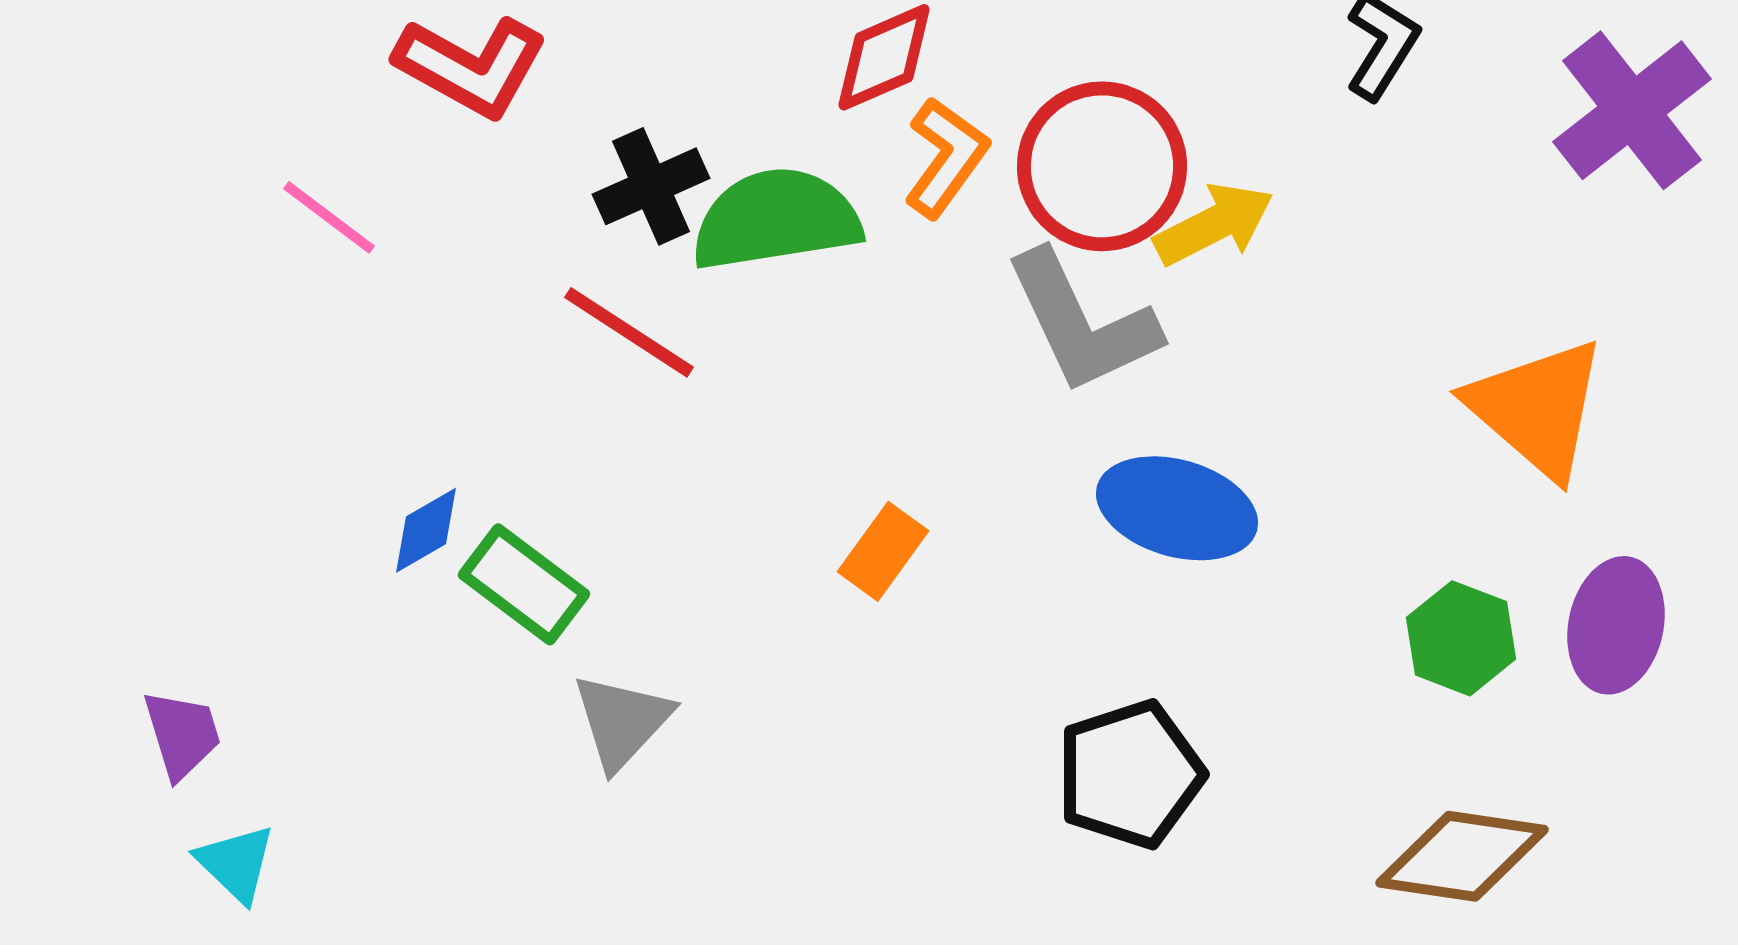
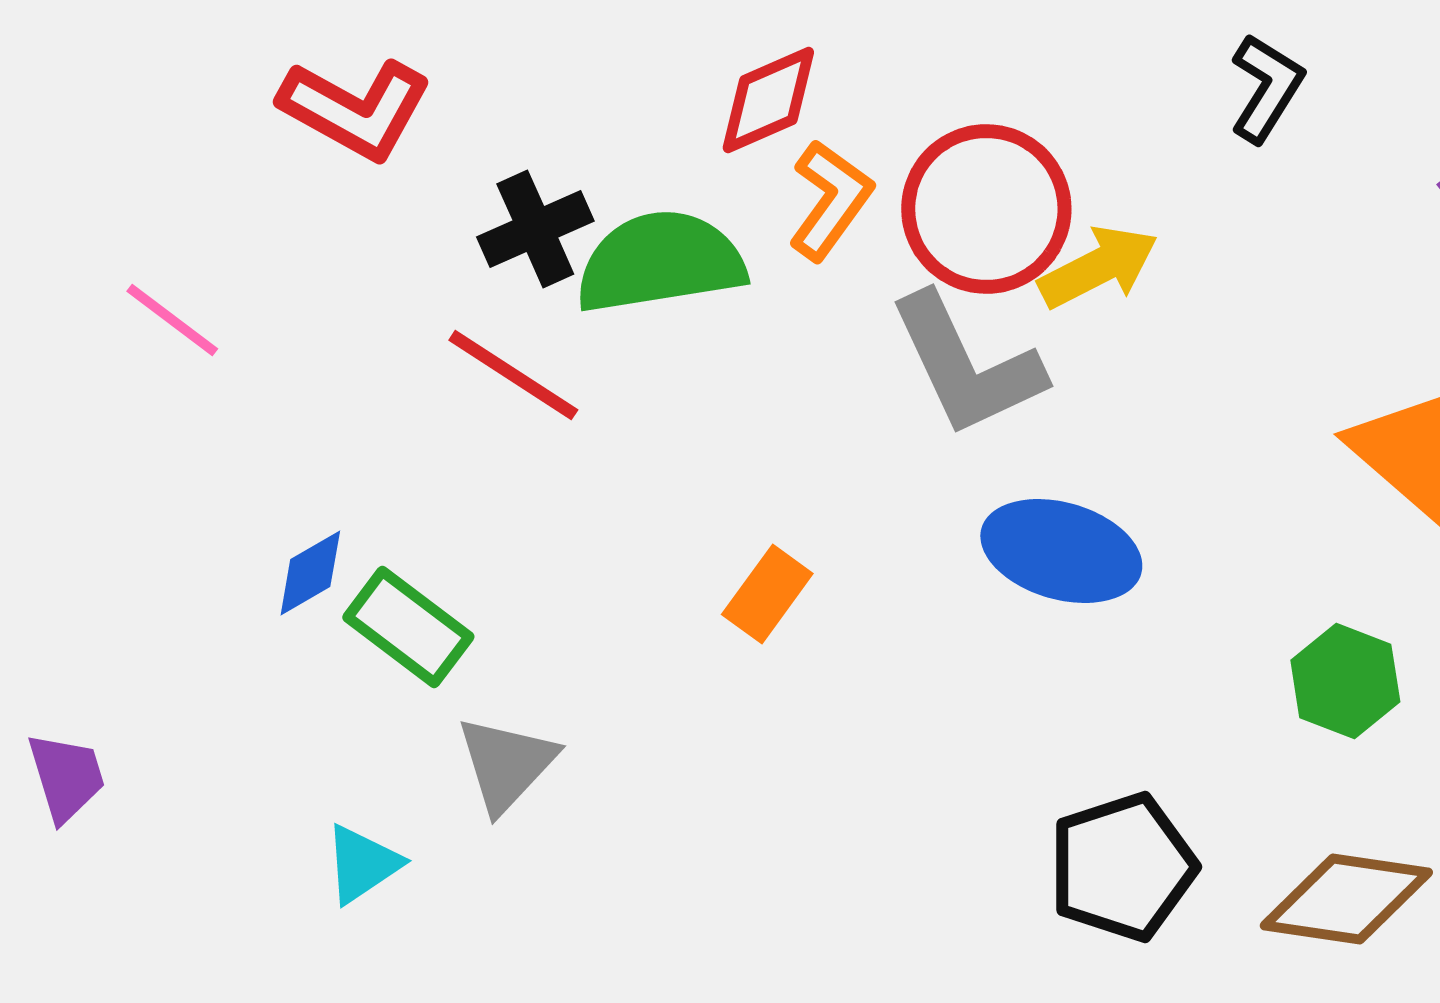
pink line: (329, 217) -> (172, 320), moved
black pentagon: (1130, 774) -> (1122, 867), moved
cyan triangle: (236, 863) -> (362, 864), moved, turned 42

